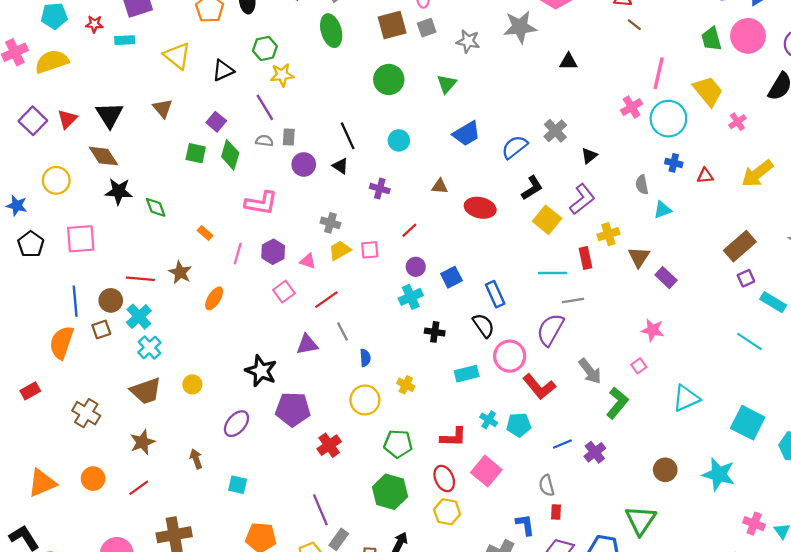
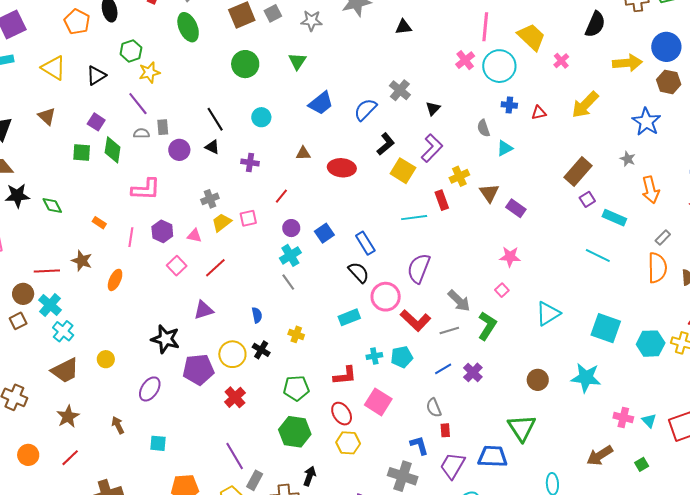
gray cross: (330, 223) -> (210, 199), turned -30
gray line: (573, 300) -> (449, 331), moved
gray line: (342, 332) -> (288, 282), moved
black cross: (435, 332) -> (261, 350), moved, turned 30
yellow circle: (365, 400) -> (232, 354), moved
cyan cross: (489, 420) -> (374, 356), turned -35

